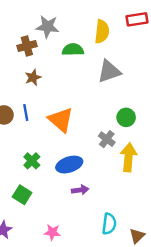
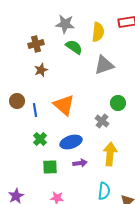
gray star: (47, 27) -> (65, 24), moved
green semicircle: (73, 50) -> (74, 47), turned 36
blue line: (26, 113) -> (35, 110), moved
yellow arrow: (129, 157) -> (110, 154), moved
green square: (22, 195) -> (50, 167), moved, turned -35

